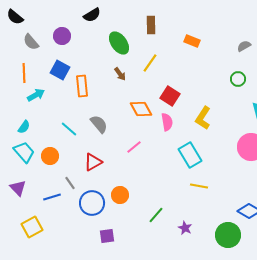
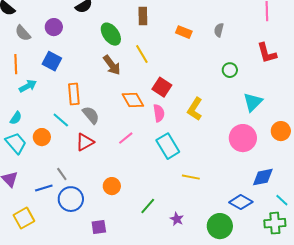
gray semicircle: (244, 46) -> (219, 30), moved, turned -48
yellow line: (150, 63) -> (142, 54), turned -66
brown arrow: (120, 74) -> (112, 65), size x1.5
orange rectangle: (82, 86) -> (74, 94), moved
cyan rectangle: (190, 155) -> (168, 146), moved
orange circle: (50, 156) -> (42, 137), moved
red triangle: (93, 162) -> (85, 142), moved
blue circle: (92, 203) -> (71, 199), moved

